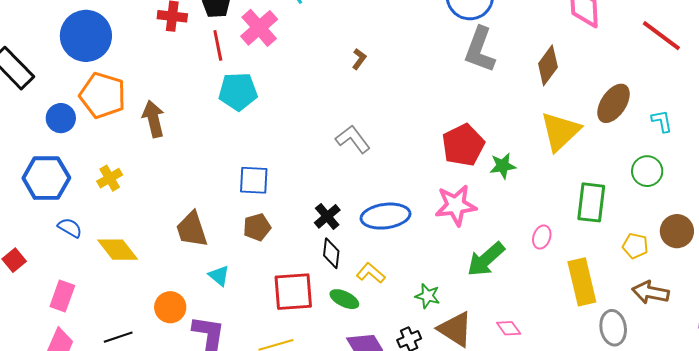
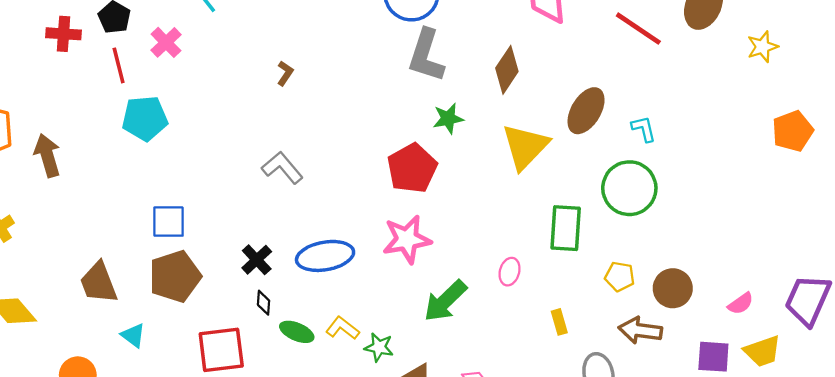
pink cross: (259, 28) -> (166, 42), size x0.7
green star: (503, 166) -> (448, 119), moved
green circle: (647, 171) -> (629, 188), size x1.5
brown pentagon: (257, 227) -> (175, 276), size x1.6
brown circle: (677, 231) -> (673, 288), moved
black diamond: (331, 253) -> (264, 303), size x0.7
yellow L-shape: (371, 273) -> (343, 328), moved
yellow rectangle: (582, 282) -> (559, 322), size x0.5
green ellipse: (344, 299) -> (297, 332), moved

